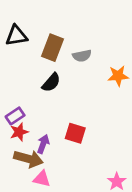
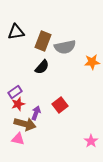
gray semicircle: (82, 56) -> (65, 47), size x1.5
red square: (75, 133) -> (60, 105), turned 35
pink triangle: (42, 179) -> (18, 139), moved

